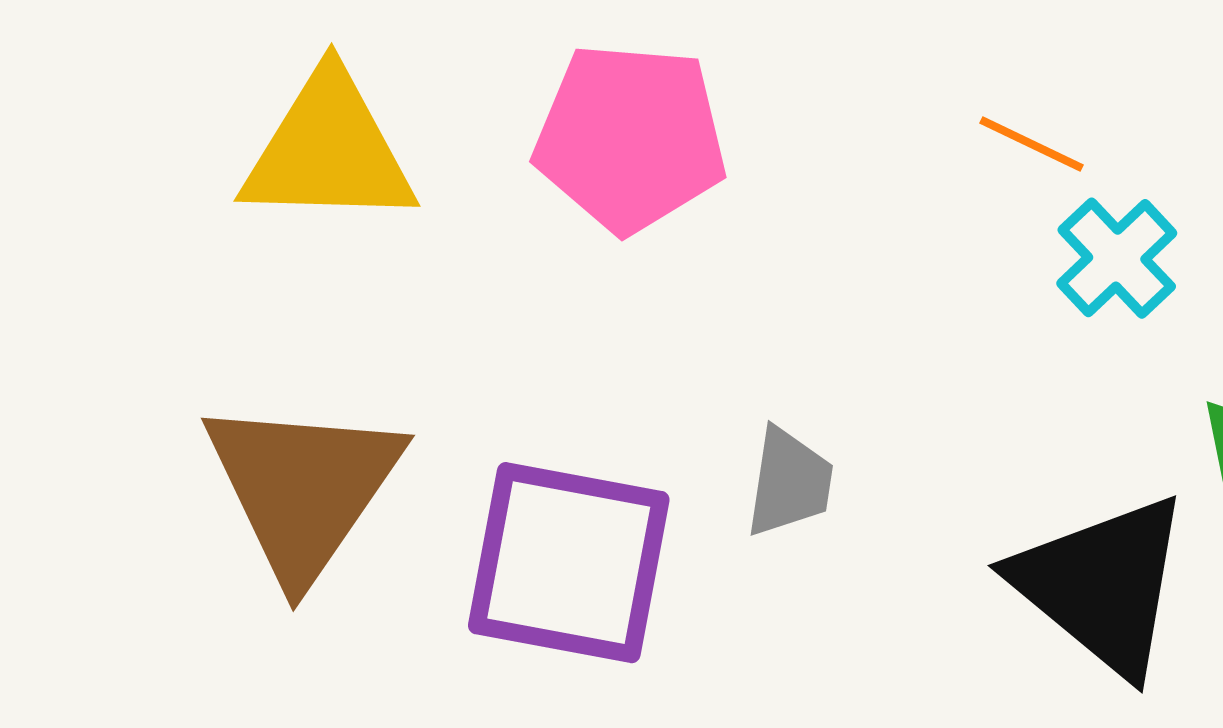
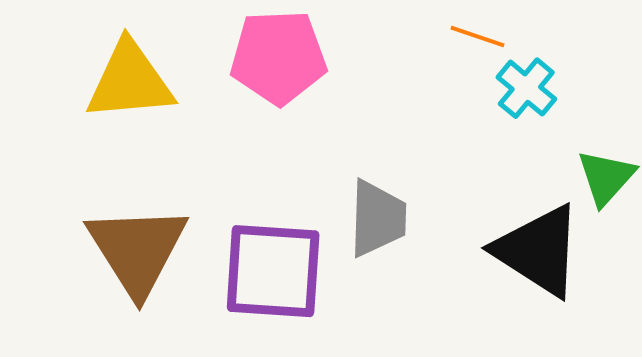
gray trapezoid: (789, 482) -> (377, 218), size x1.4

